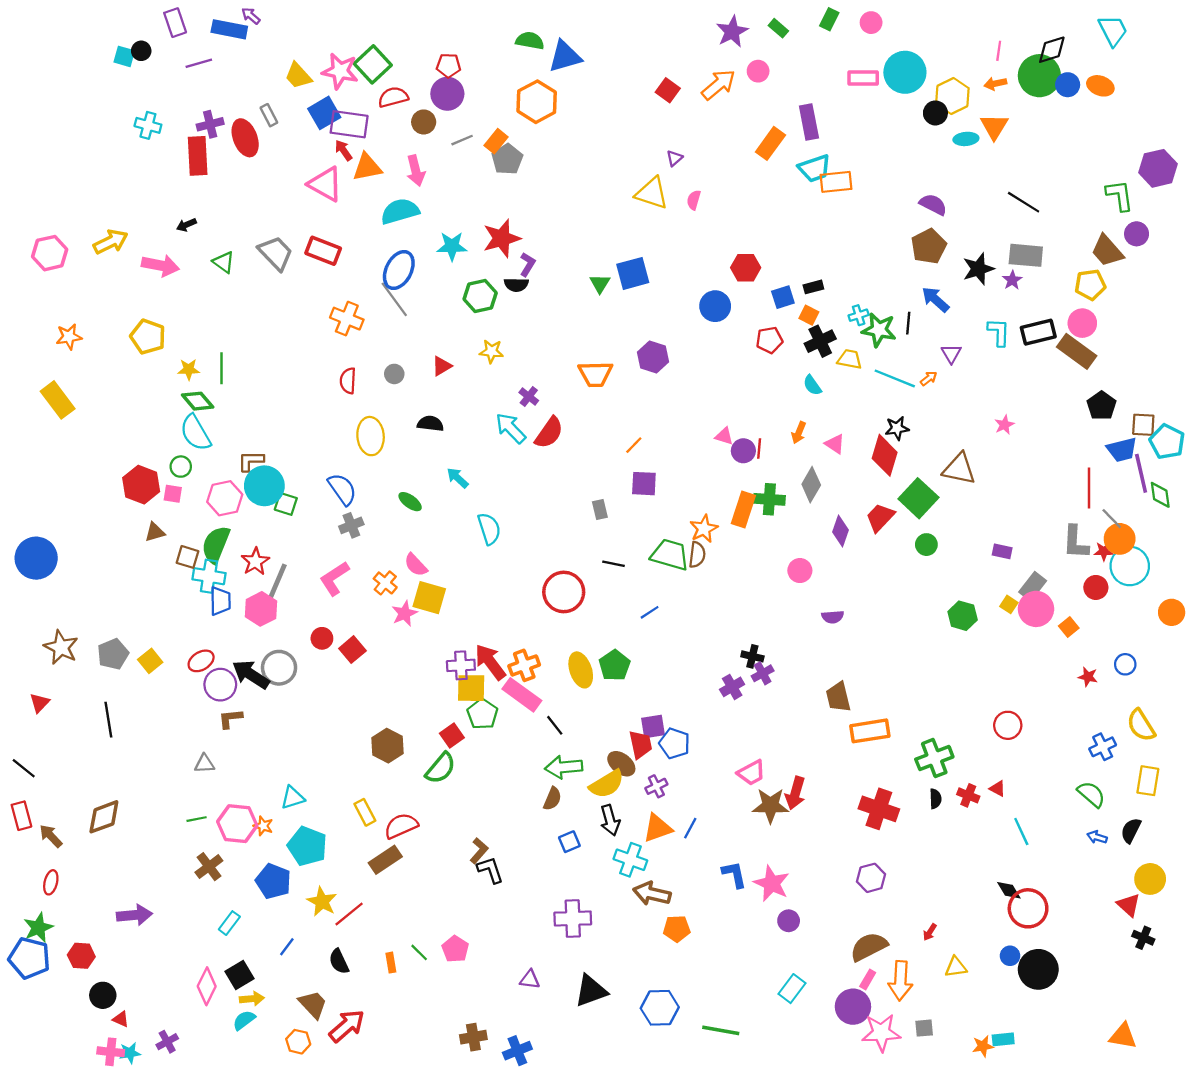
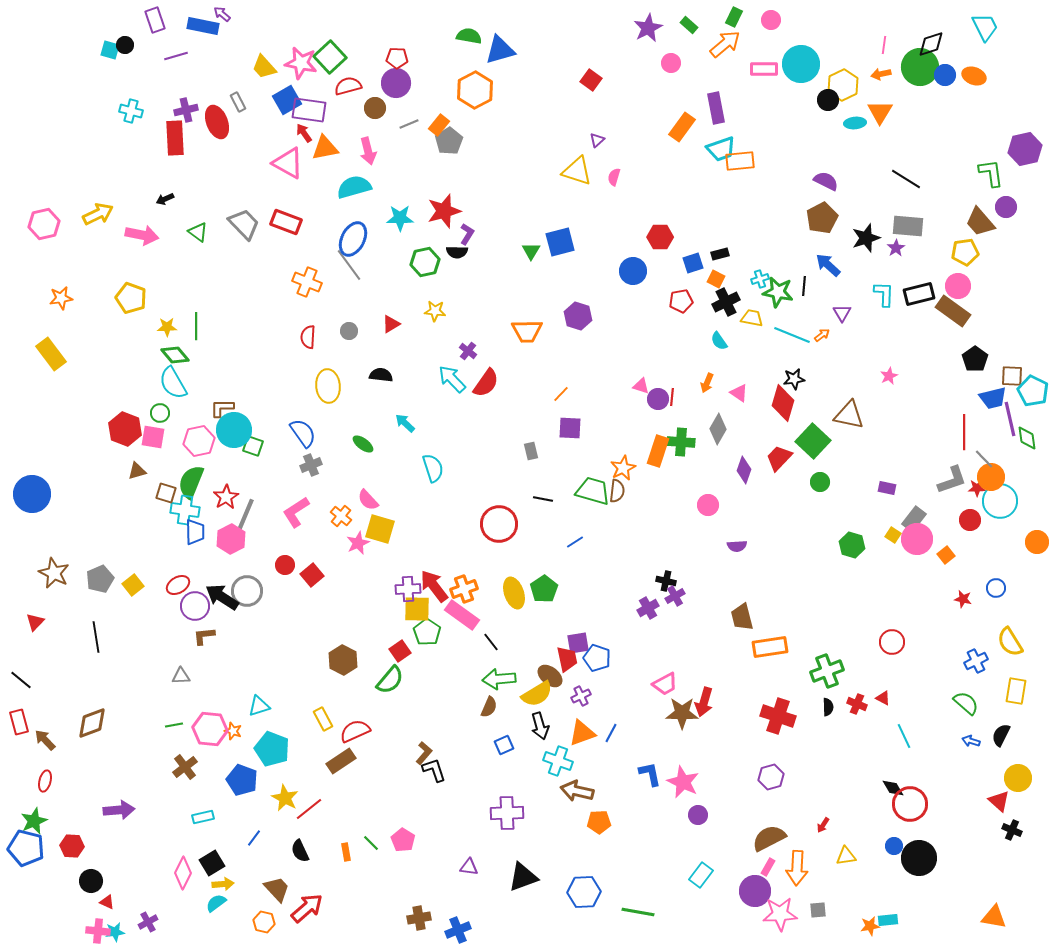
orange arrow: (719, 85) -> (725, 44), moved
pink square: (173, 494) -> (153, 437), size x1.4
gray L-shape: (1076, 542) -> (952, 480), turned -112
cyan rectangle: (229, 923) -> (203, 817), turned 40

